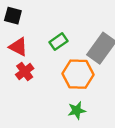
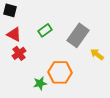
orange hexagon: (78, 74) -> (60, 72), moved
green star: (77, 110) -> (40, 83), moved

